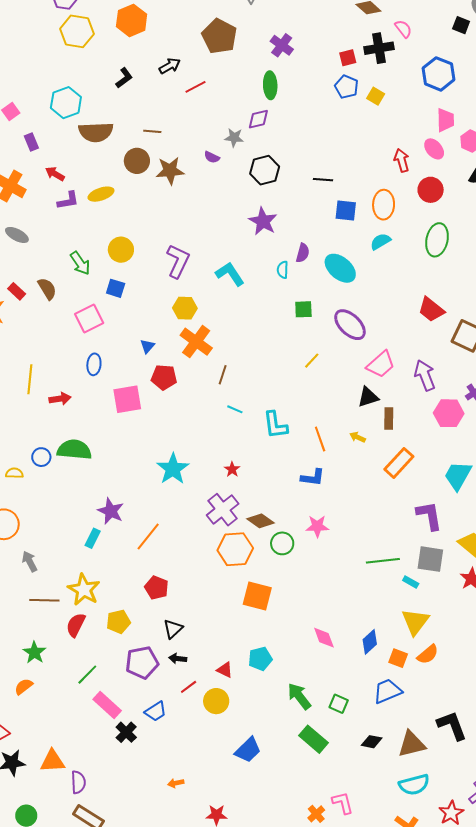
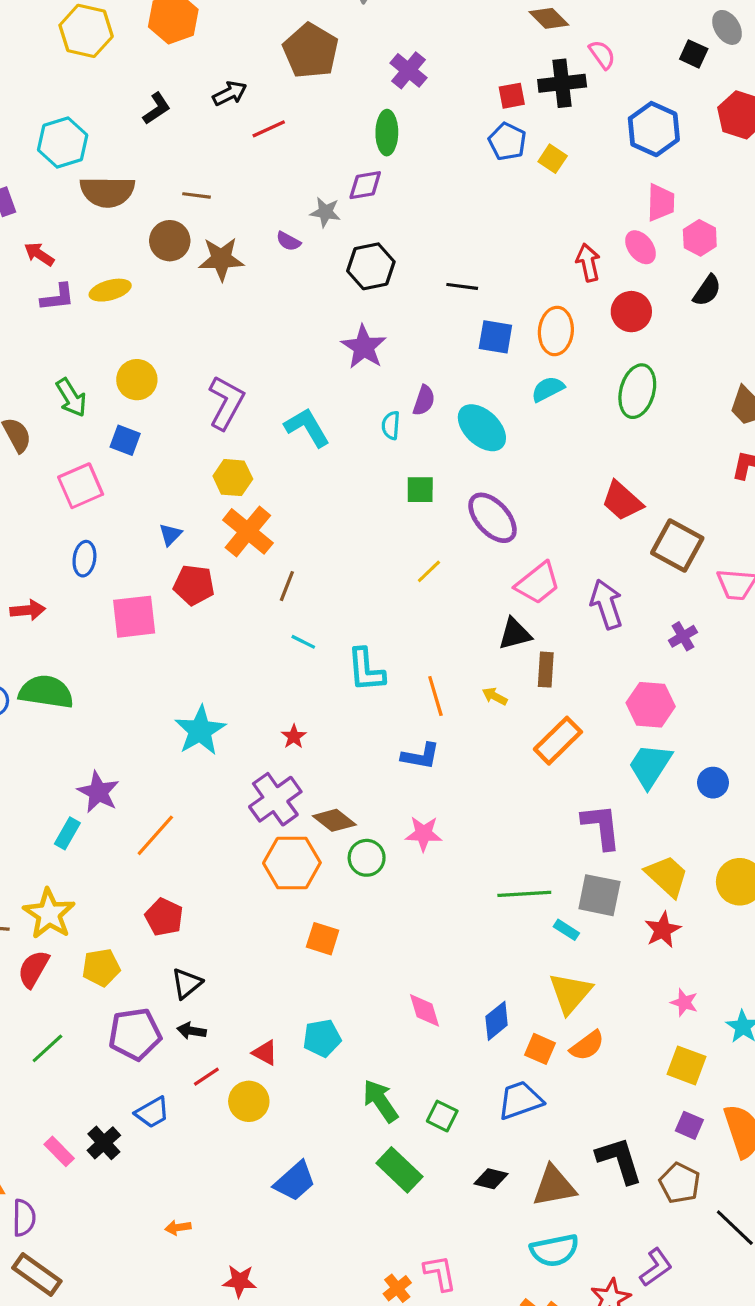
pink hexagon: (449, 413) -> (651, 705), moved
orange square: (257, 596) -> (323, 939), size x0.7
pink rectangle: (107, 705) -> (59, 1151), moved, size x0.7

